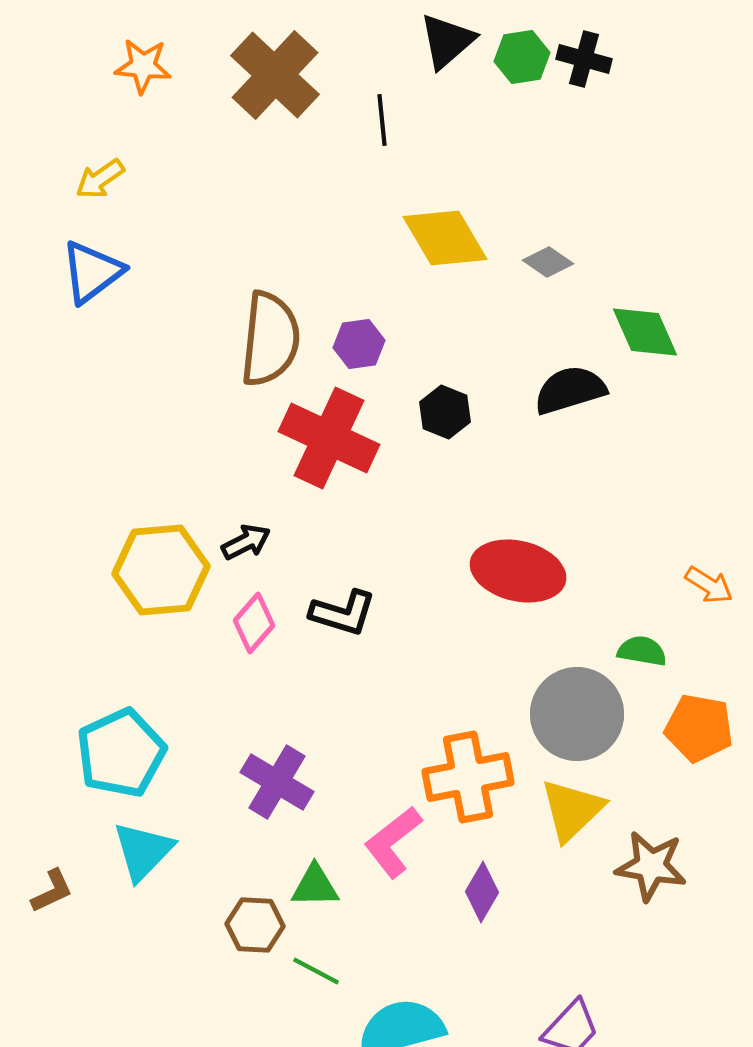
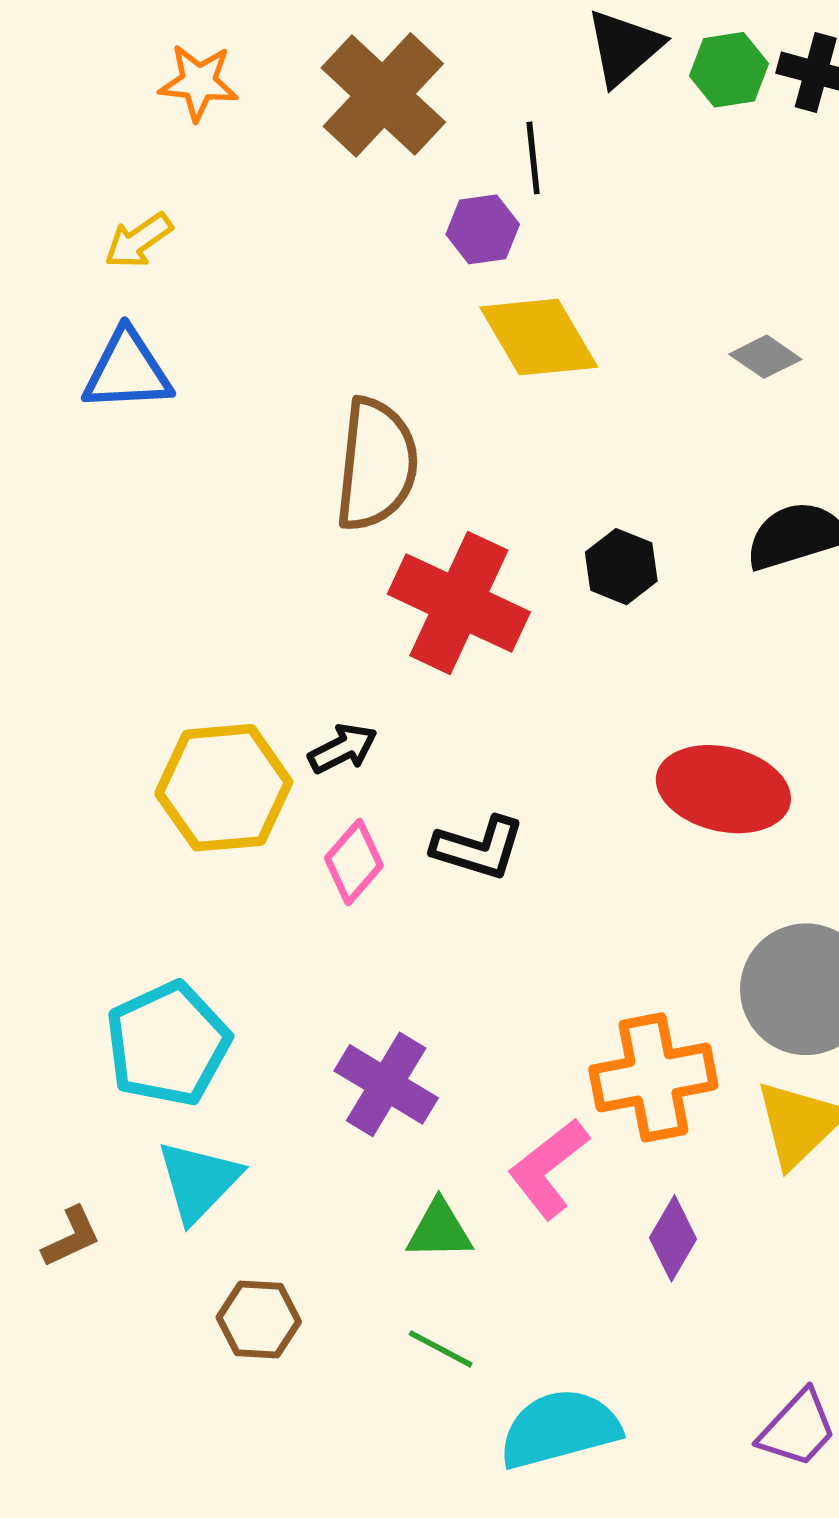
yellow diamond: (445, 238) -> (539, 337), moved
blue triangle: (92, 272) -> (127, 371), turned 34
purple hexagon: (359, 344) -> (483, 229), moved
brown hexagon: (255, 925) -> (259, 1320), moved

